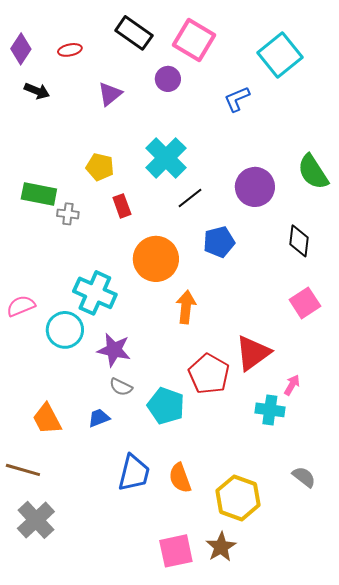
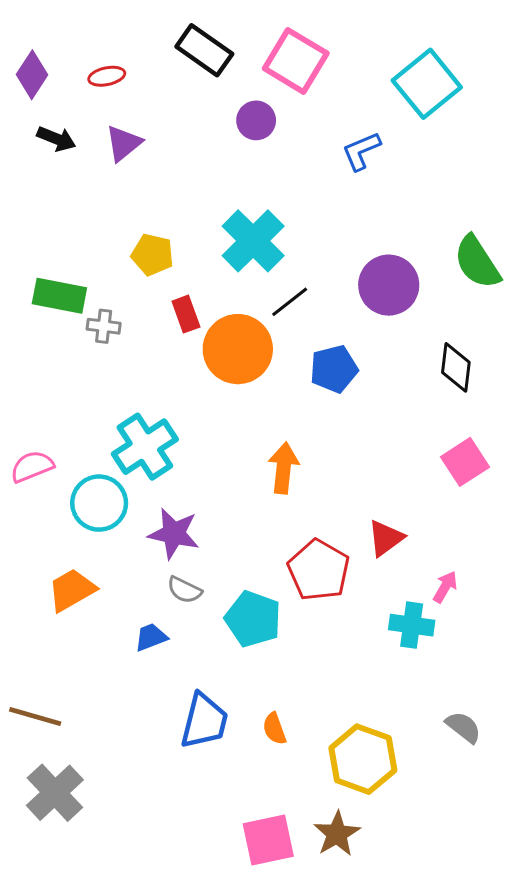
purple triangle: (110, 94) -> (123, 143), moved
orange circle: (156, 259) -> (238, 349), moved
cyan cross: (95, 293) -> (145, 447), turned 33
red triangle: (253, 353) -> (386, 538), size x0.7
orange trapezoid: (47, 419) -> (72, 590), moved, turned 88
orange semicircle: (180, 478) -> (274, 729), size x0.7

